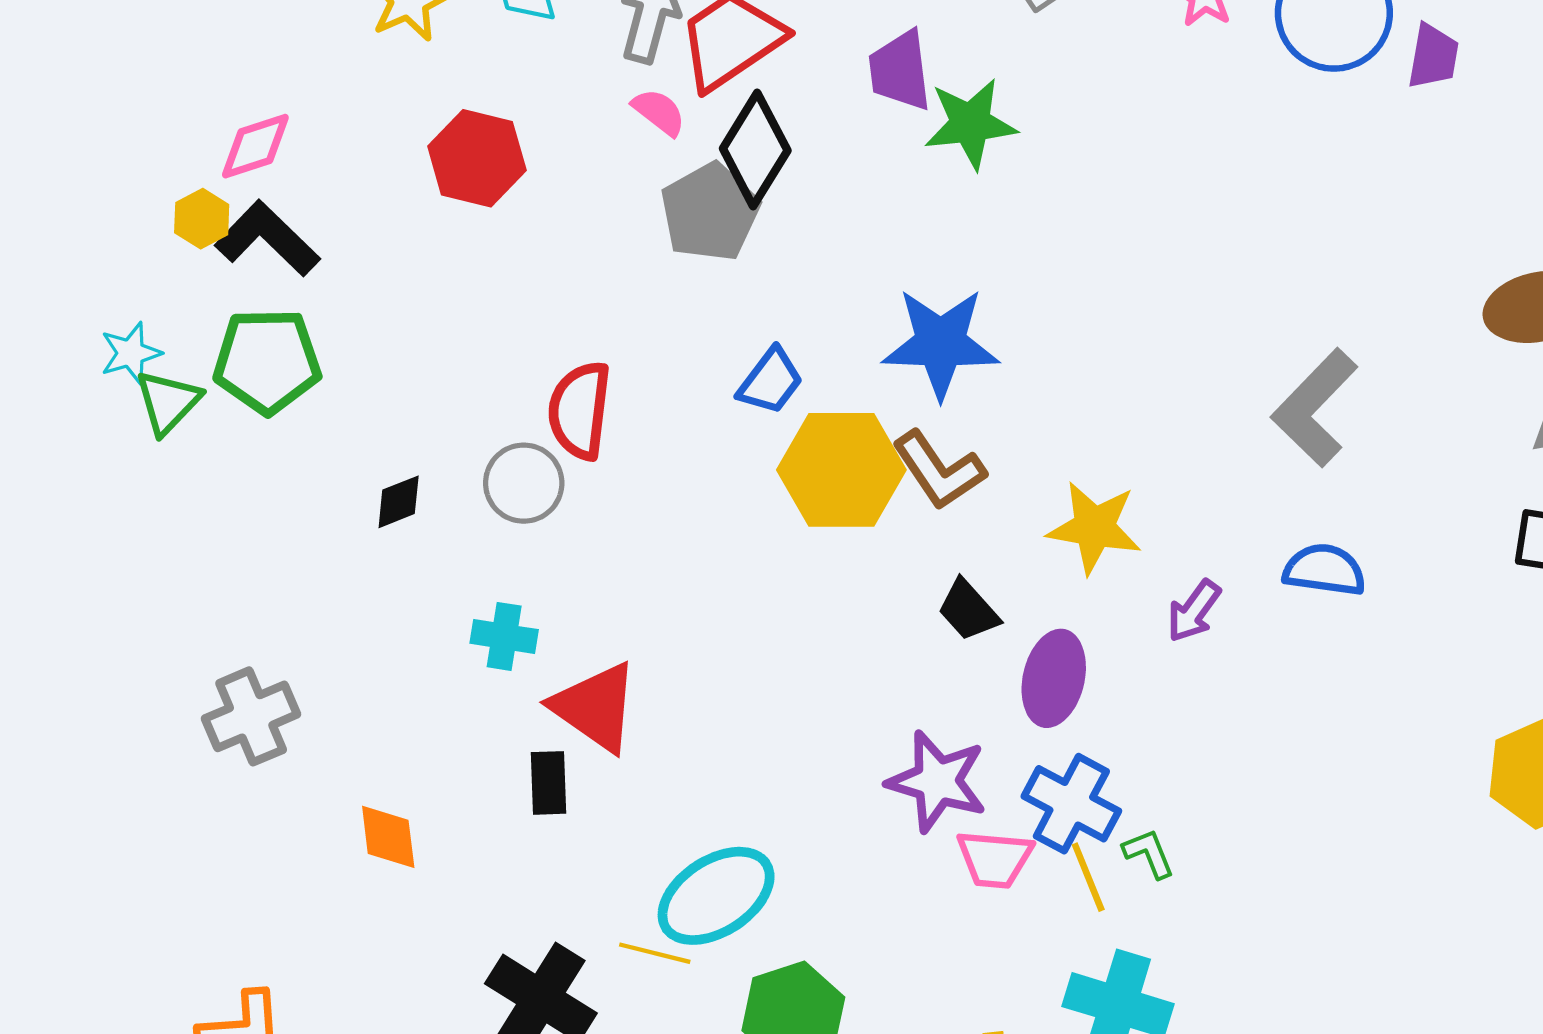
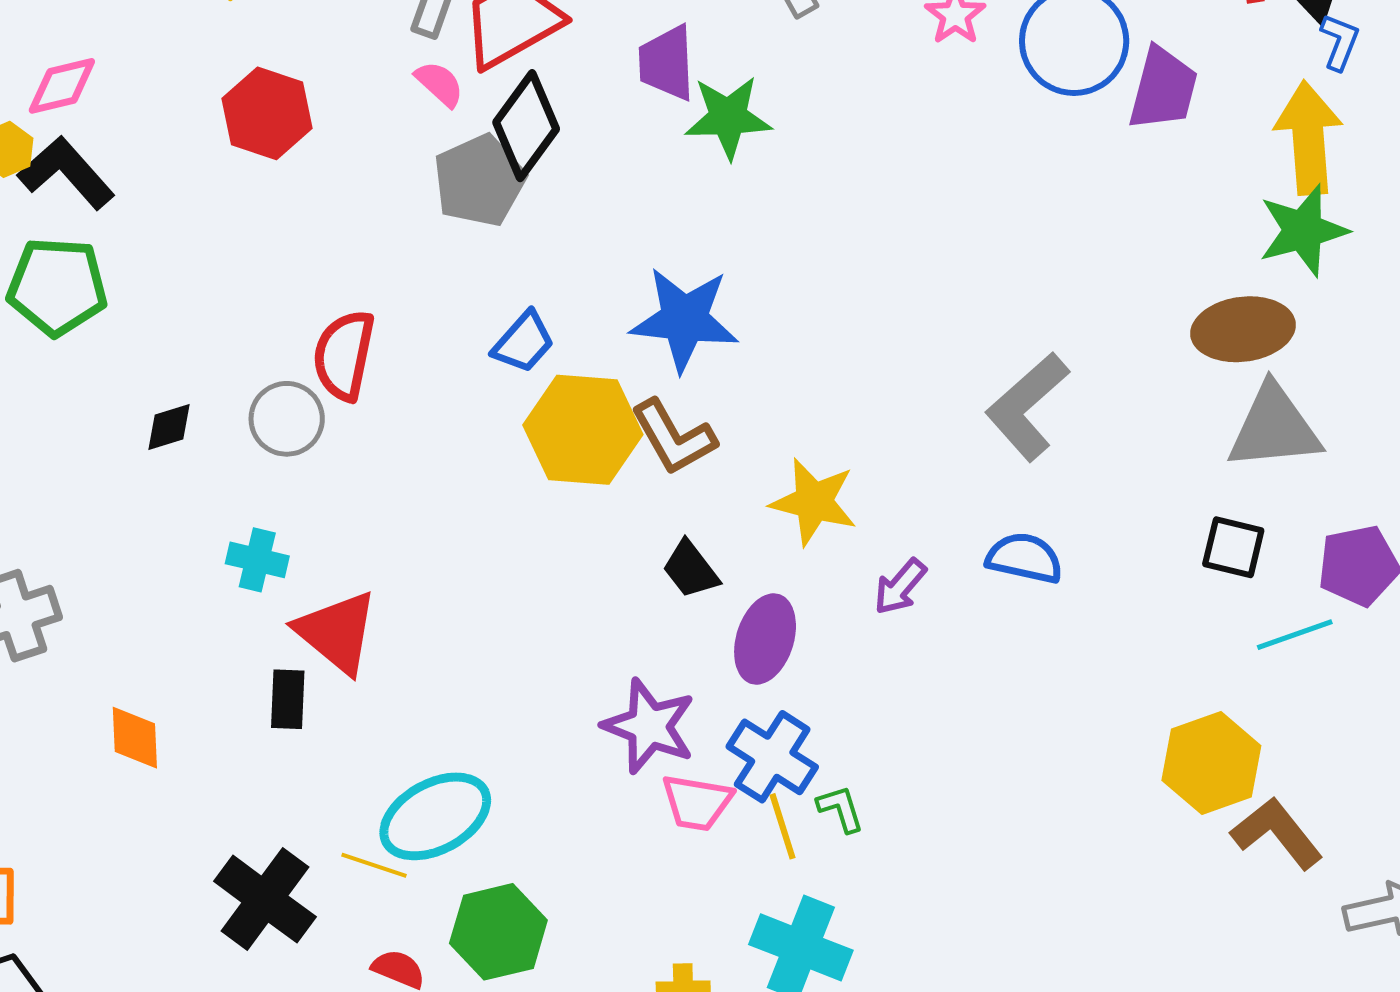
purple trapezoid: (1433, 56) -> (1163, 89), size x1.4

